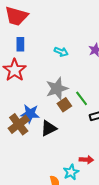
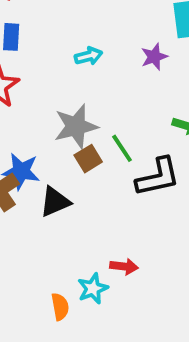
cyan arrow: (61, 52) -> (89, 56), turned -40

